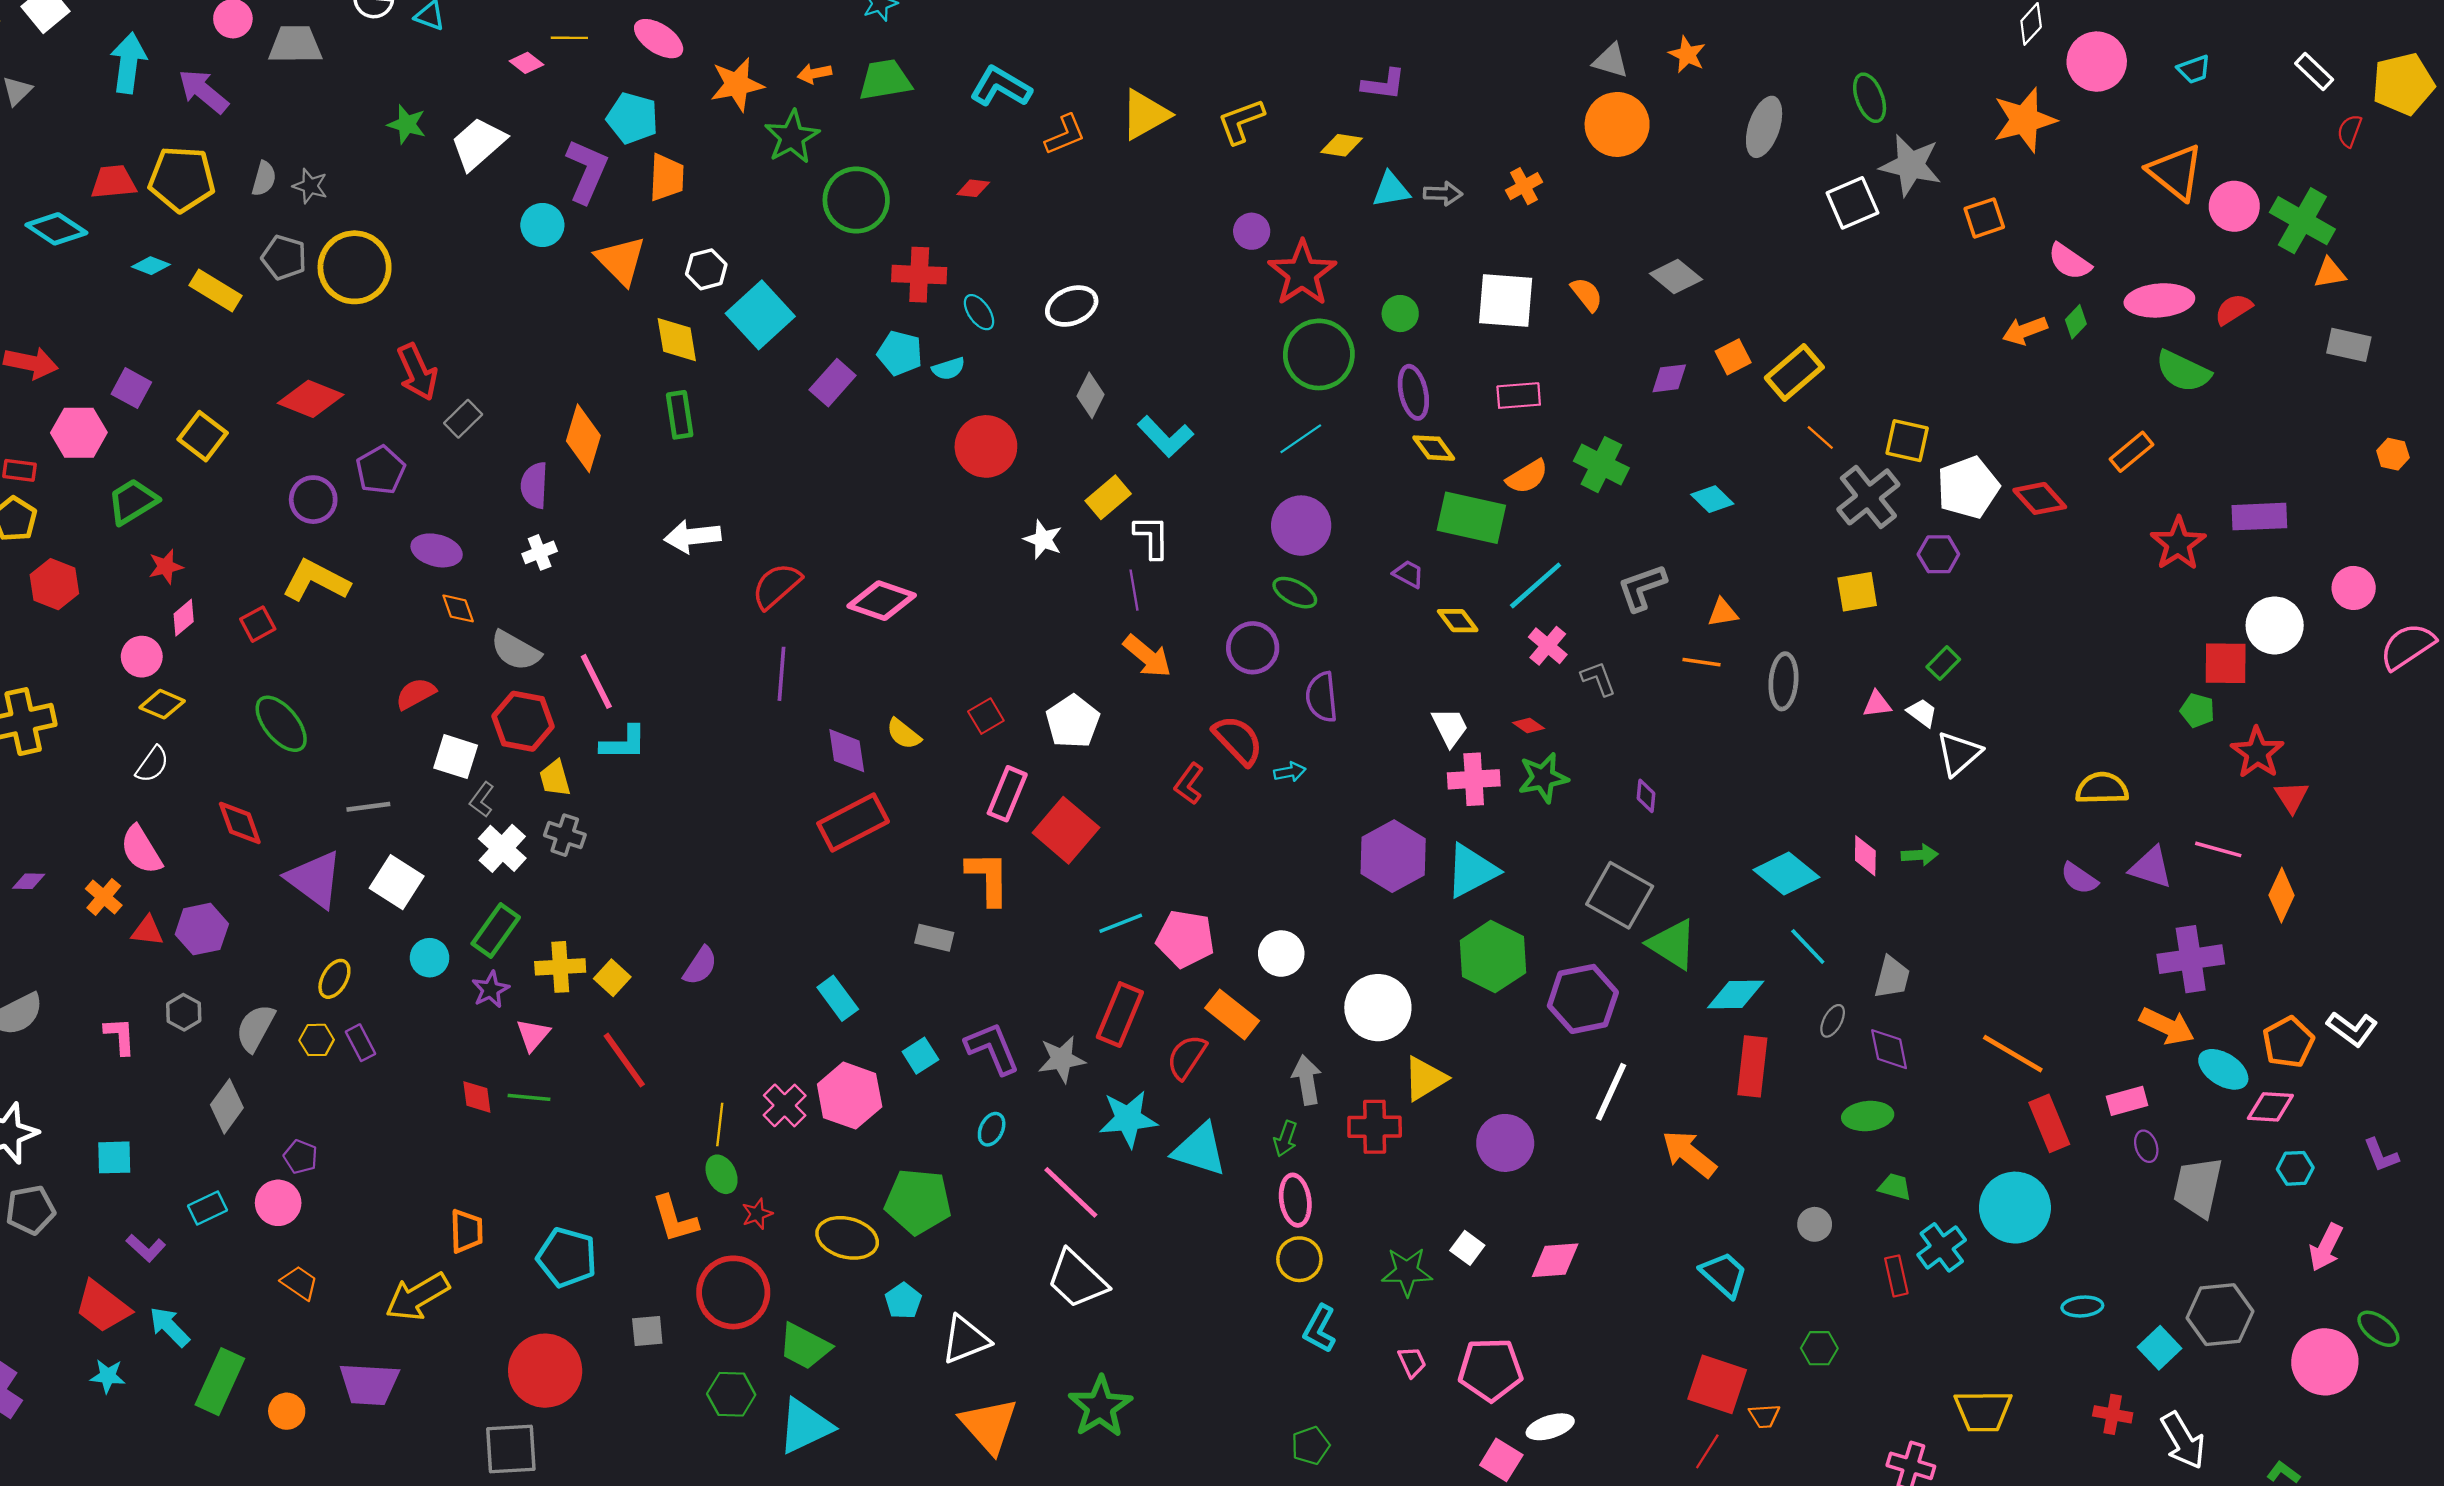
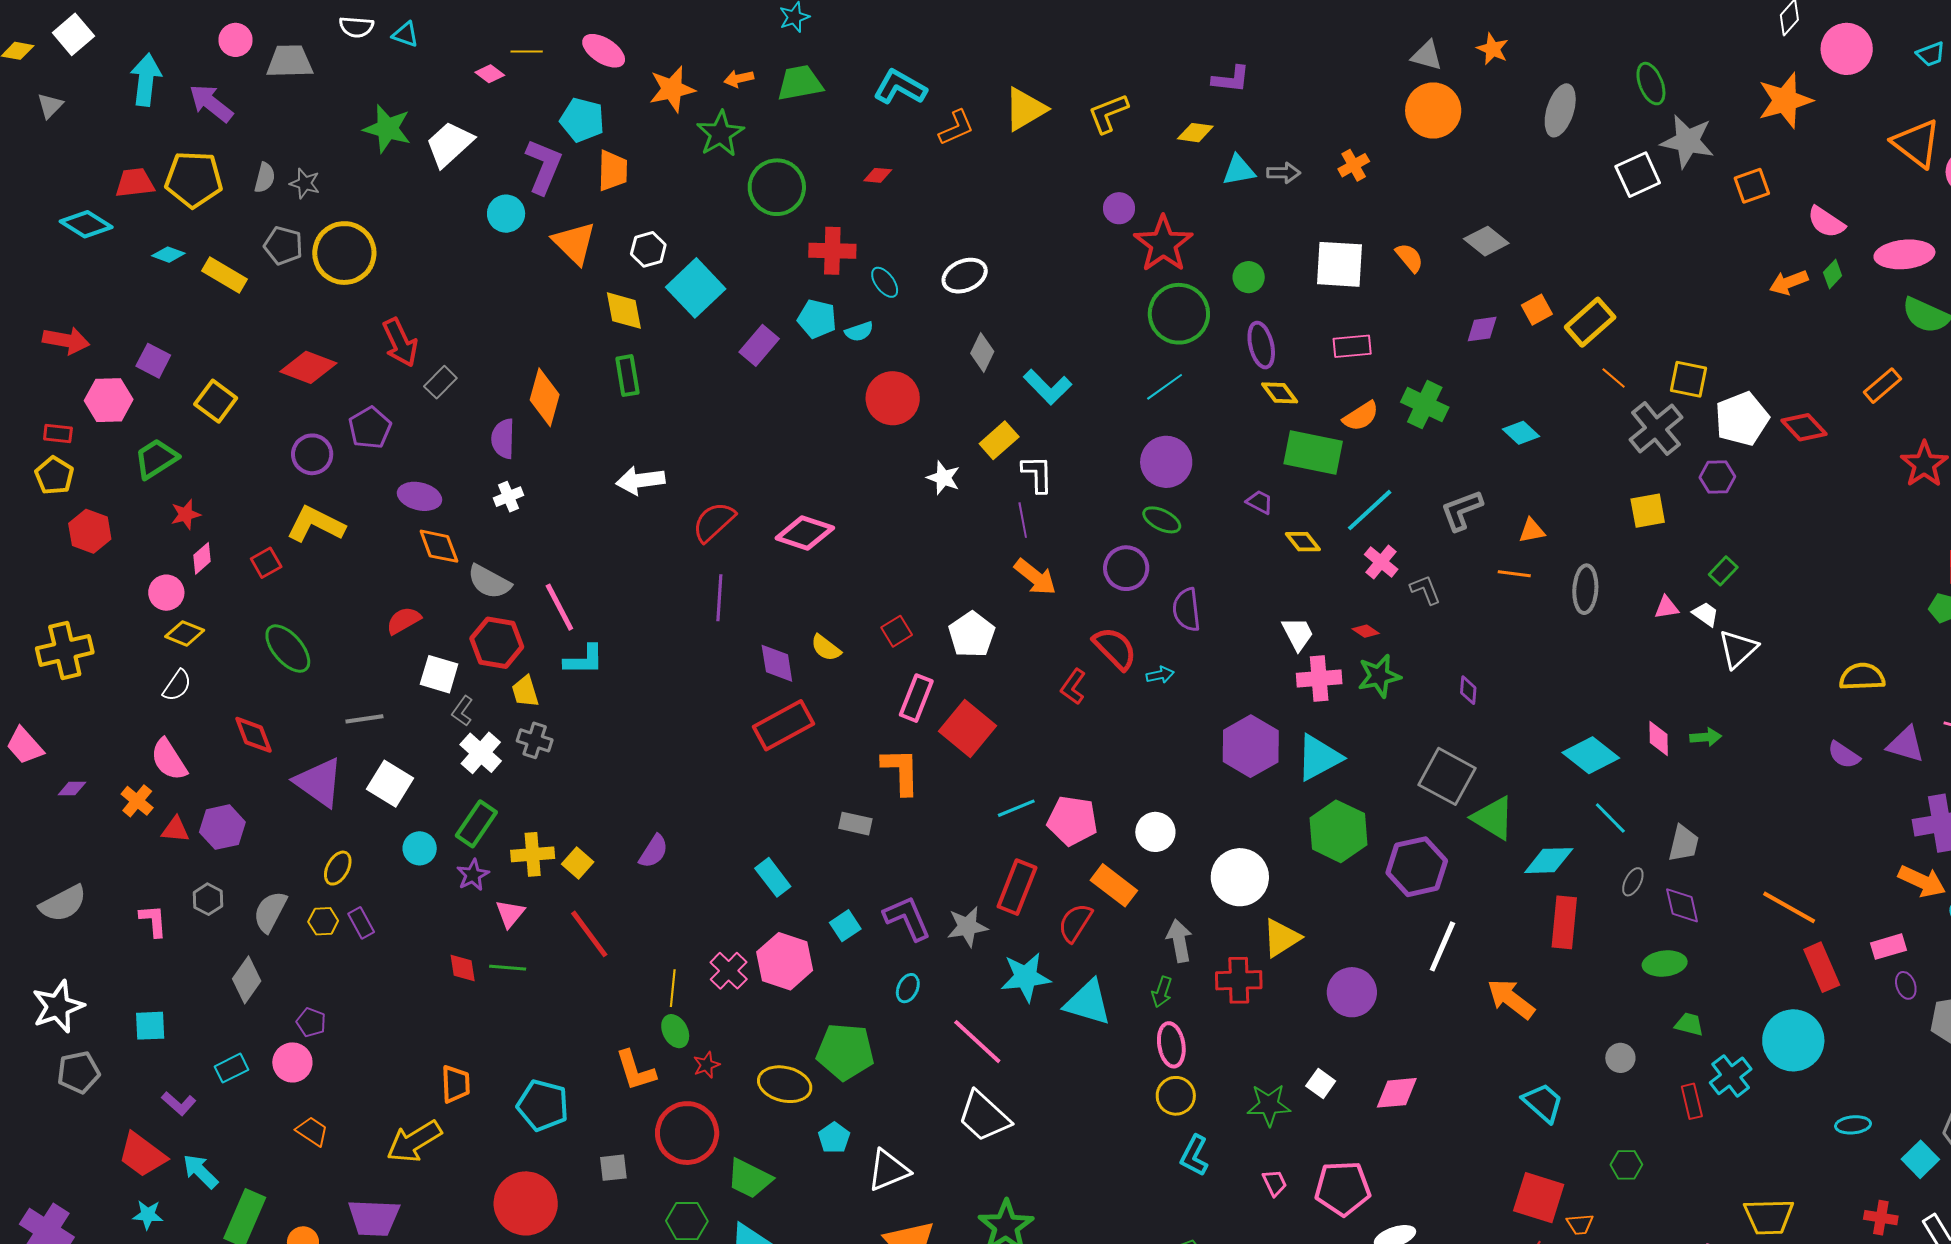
green star: (407, 124) -> (387, 129), size x1.4
orange diamond: (458, 608) -> (439, 546), size x1.4

